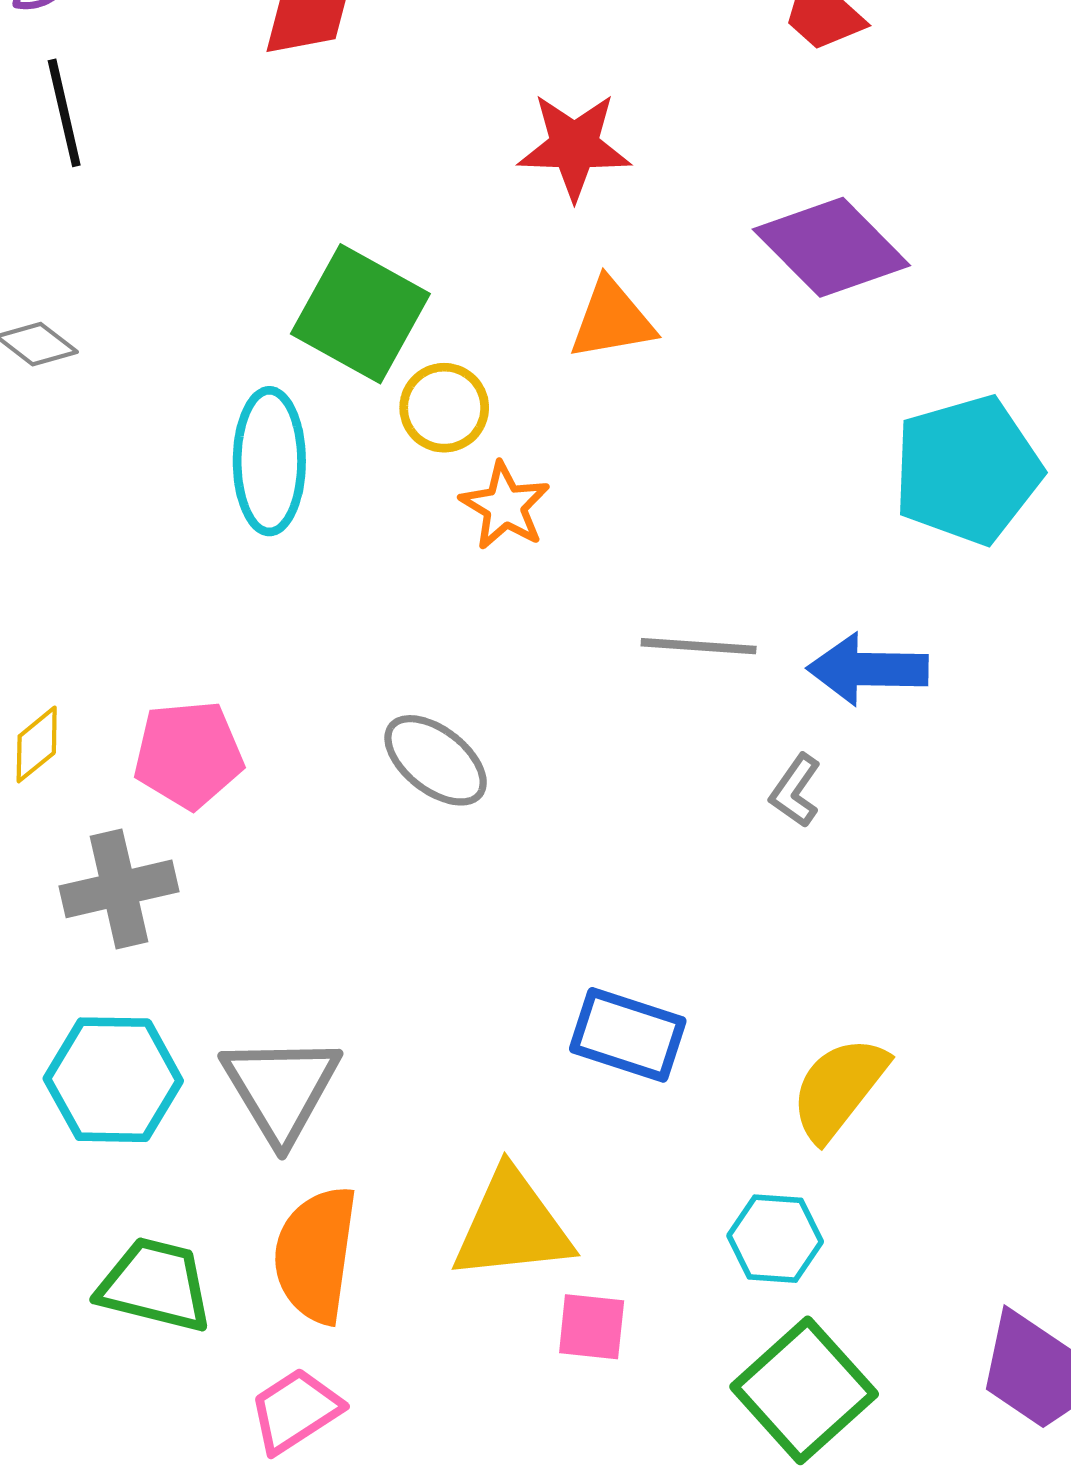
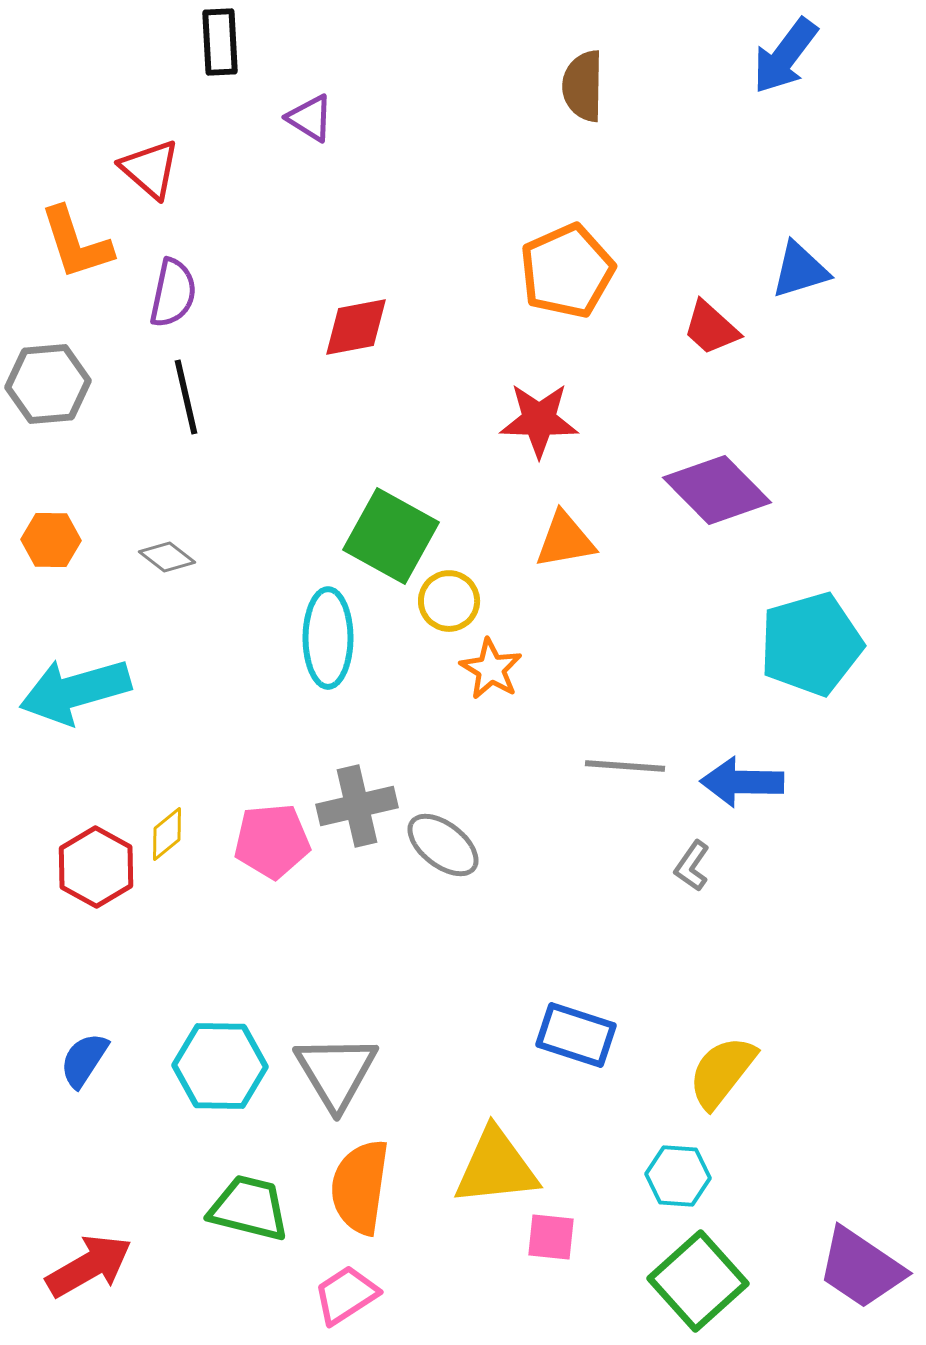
gray cross: (119, 889) -> (357, 806), moved

